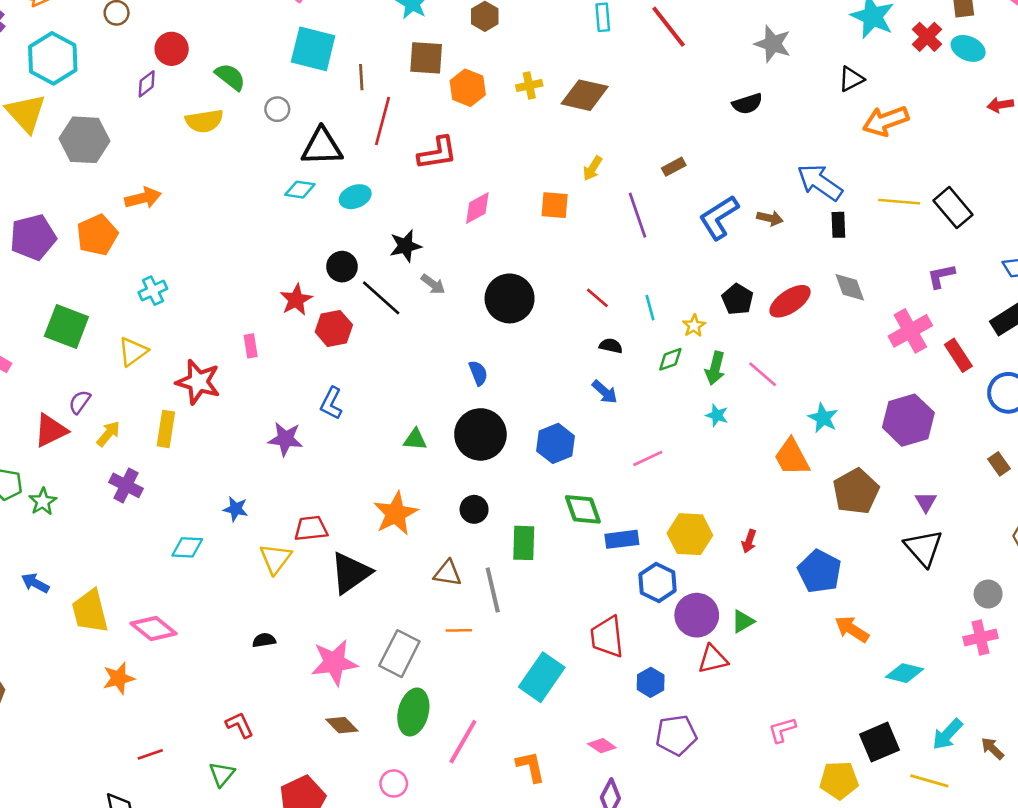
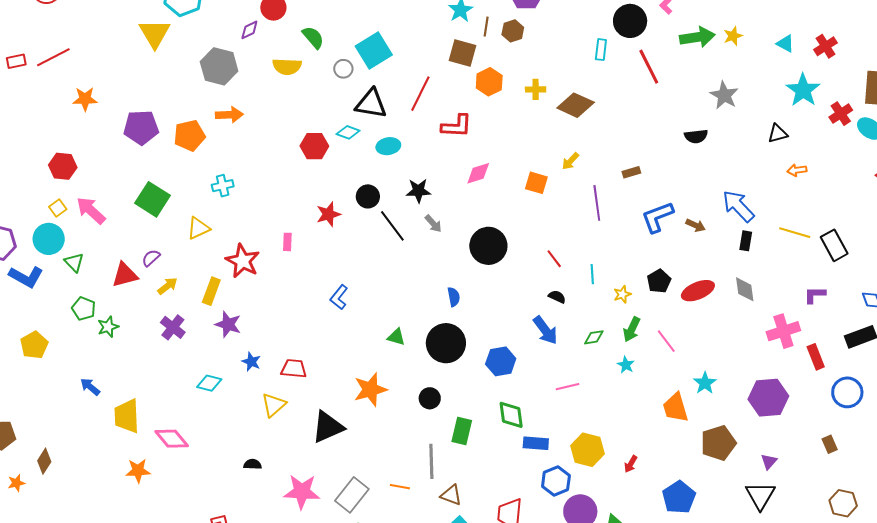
cyan square: (313, 49) -> (374, 50), moved, turned 33
brown line: (361, 77) -> (486, 27), moved
orange arrow: (886, 121) -> (797, 170), size x0.6
gray hexagon: (85, 140) -> (219, 66), moved
red hexagon: (334, 328) -> (314, 146), moved
green diamond: (670, 359) -> (594, 337), moved
blue arrow: (605, 392) -> (545, 330), size x1.4
purple star: (285, 439) -> (228, 324), moved
red trapezoid: (311, 528) -> (294, 369), moved
brown triangle: (448, 573) -> (451, 495), moved

